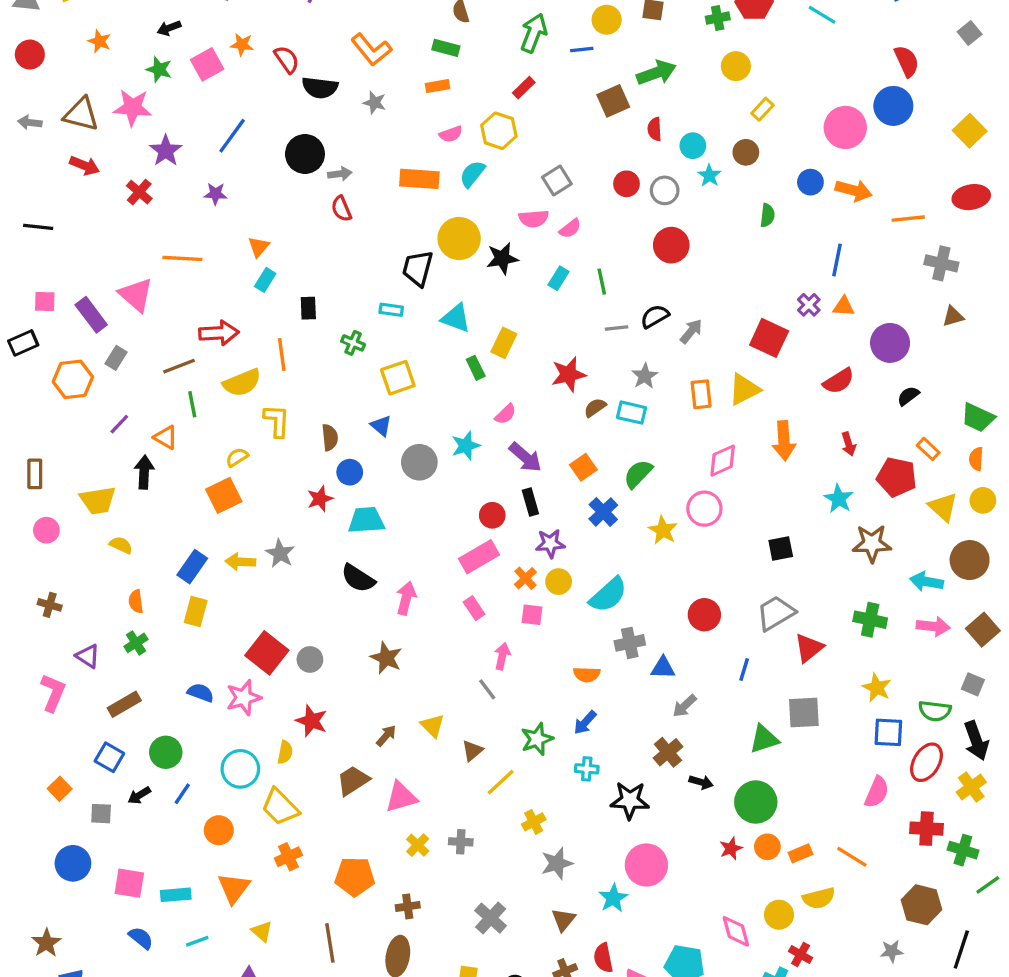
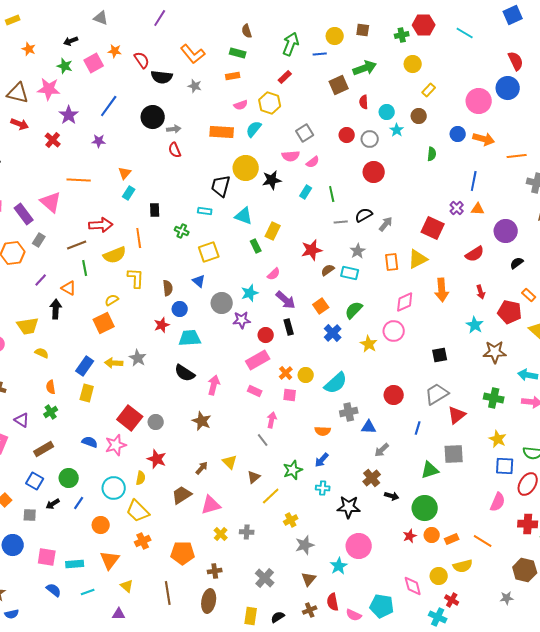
purple star: (550, 543) -> (242, 320), moved
pink rectangle: (474, 608) -> (255, 391), turned -32

